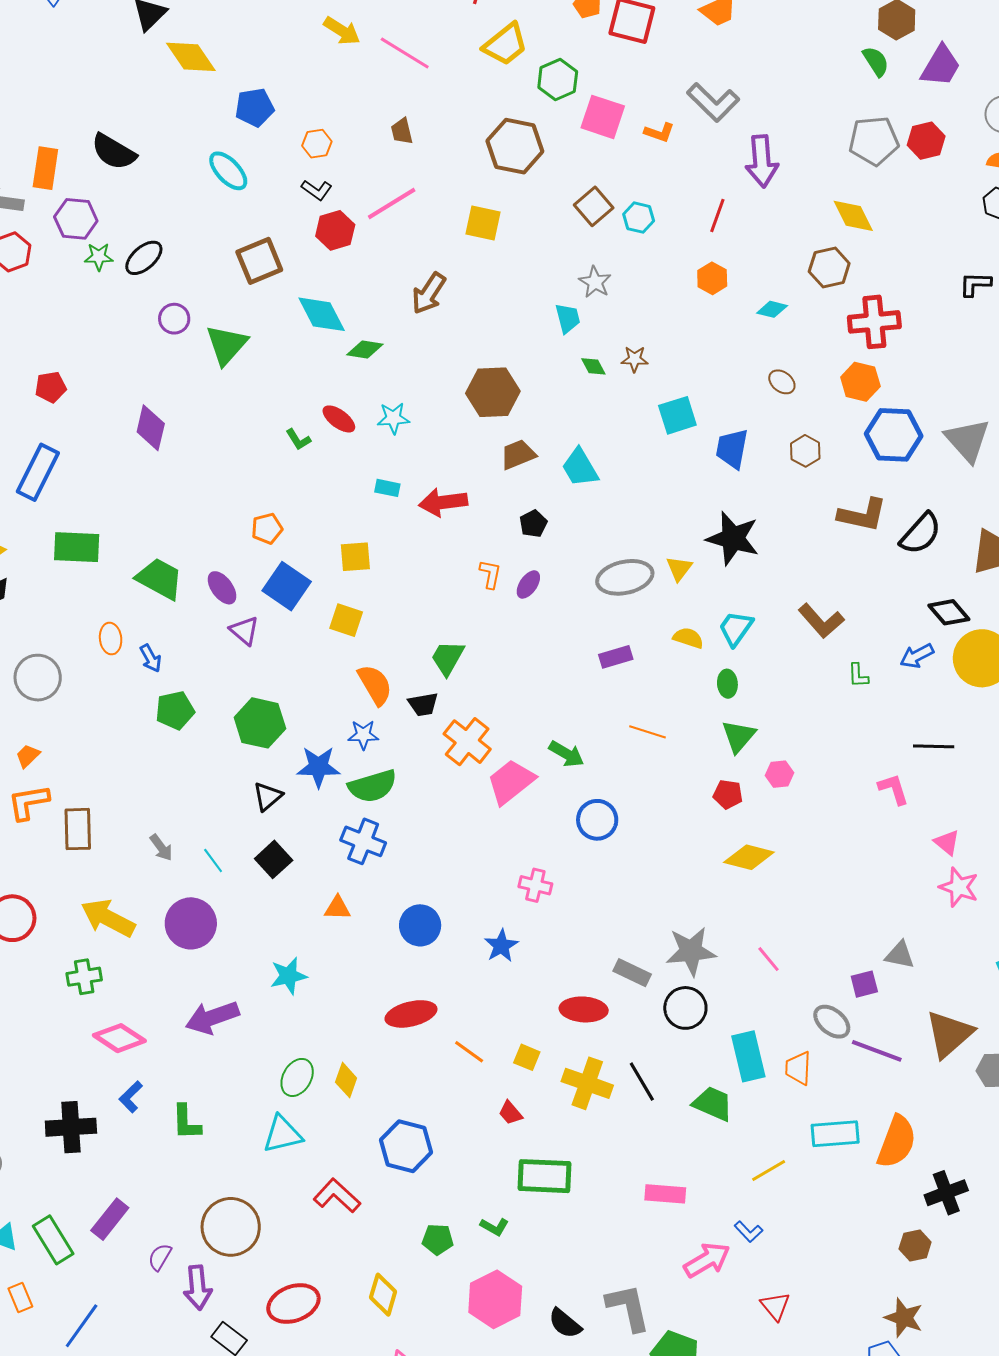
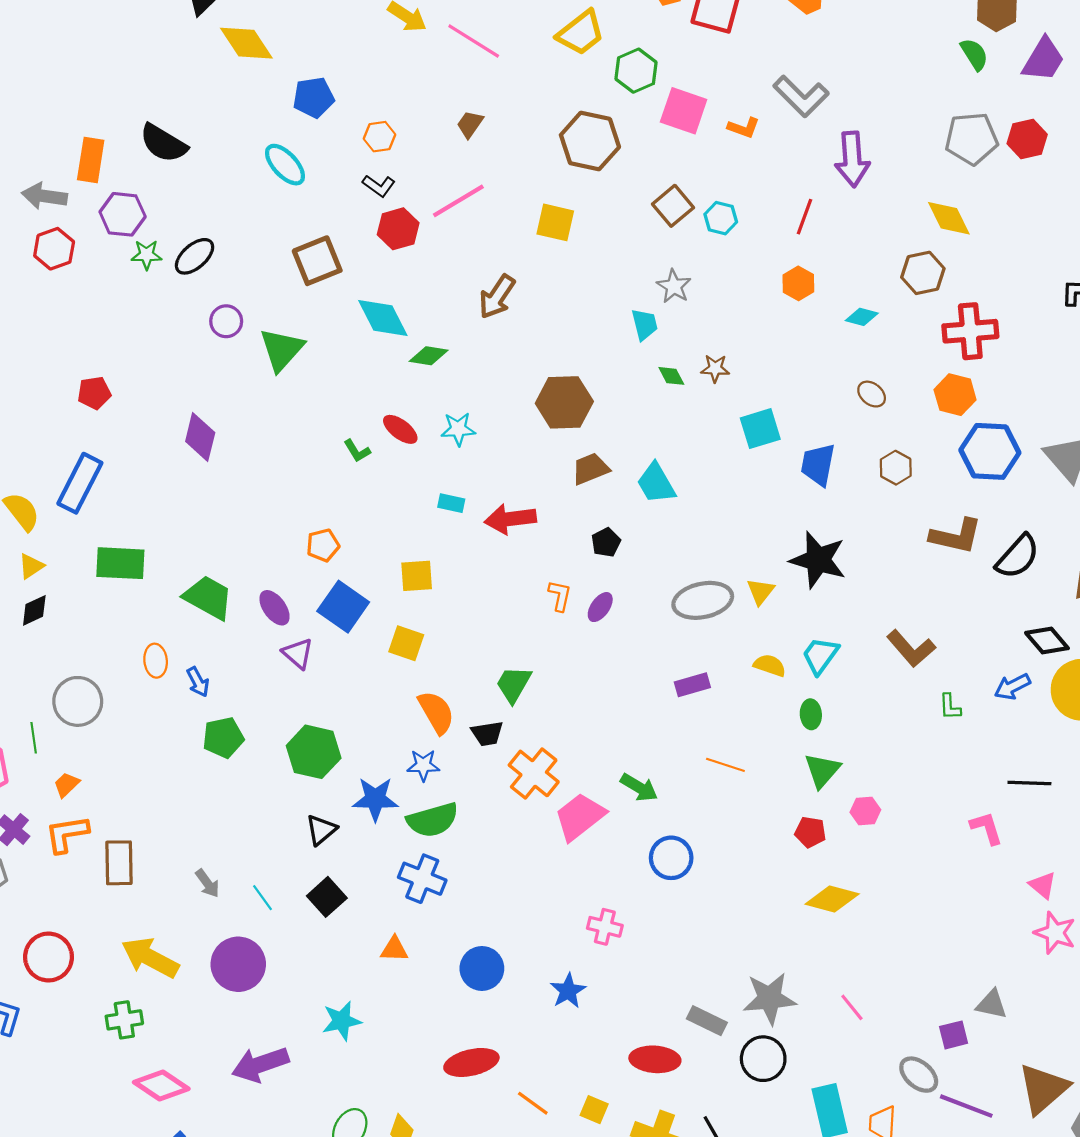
brown trapezoid: (402, 131) -> (470, 124), turned 48

